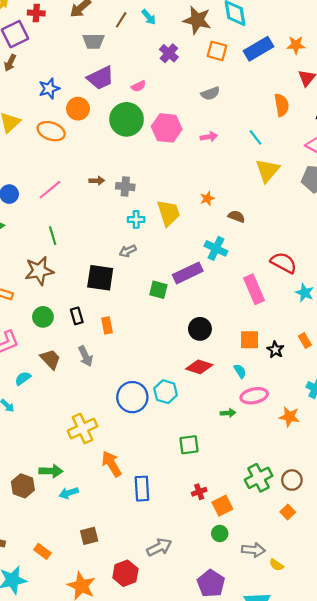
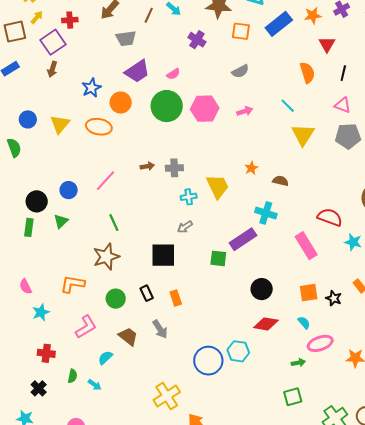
green square: (189, 445) -> (293, 397), moved

